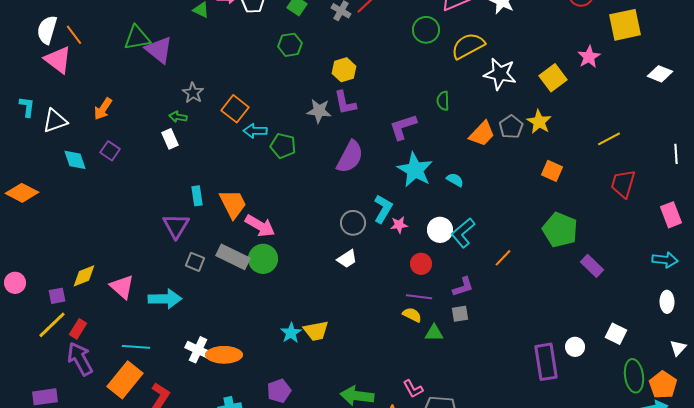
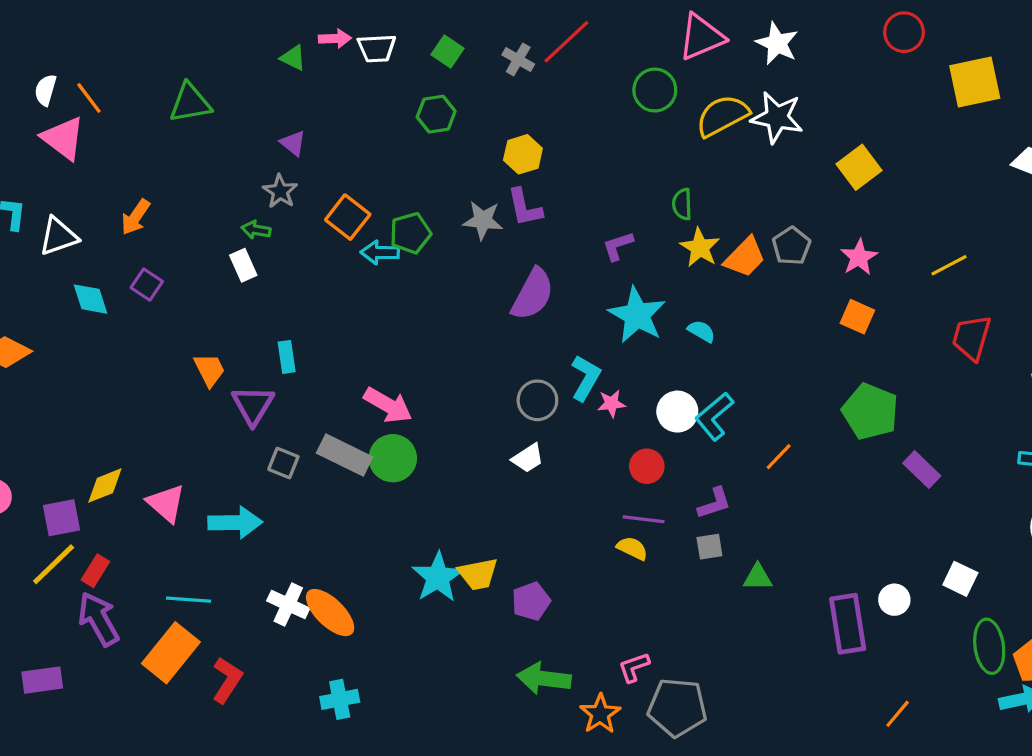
white semicircle: (47, 30) -> (45, 90), size x0.7
purple triangle: (159, 50) -> (293, 143), moved, size x0.6
pink star: (589, 57) -> (859, 257), moved
white star: (500, 74) -> (777, 117), moved
yellow star: (539, 122) -> (700, 248), moved
purple L-shape: (403, 127) -> (618, 246), size x0.7
green pentagon: (283, 146) -> (410, 233), moved, turned -30
orange trapezoid: (233, 204) -> (209, 370), moved, size x0.7
purple square: (57, 296) -> (62, 518), size x1.4
cyan star: (291, 333) -> (438, 577), size x1.5
green triangle: (434, 333) -> (758, 577), moved
orange ellipse: (224, 355) -> (330, 613), turned 44
pink L-shape: (413, 389) -> (634, 667), turned 100
purple pentagon: (279, 391) -> (531, 601), moved

